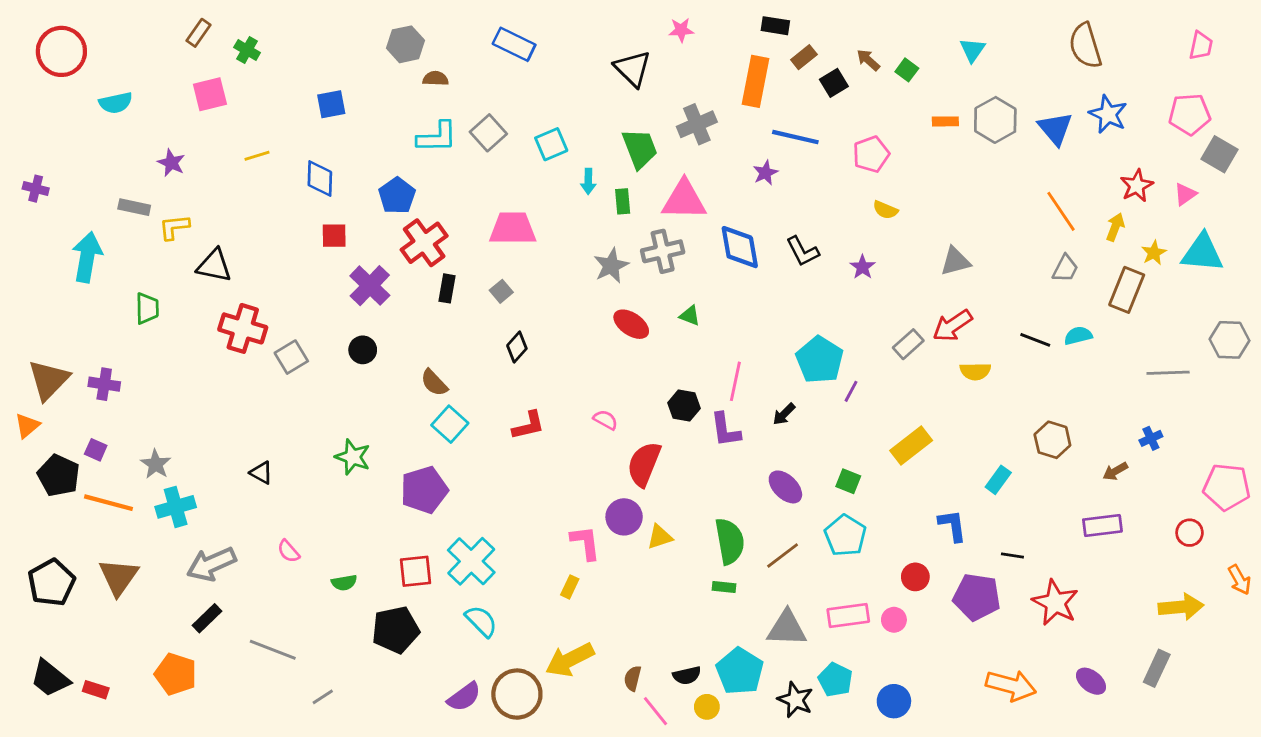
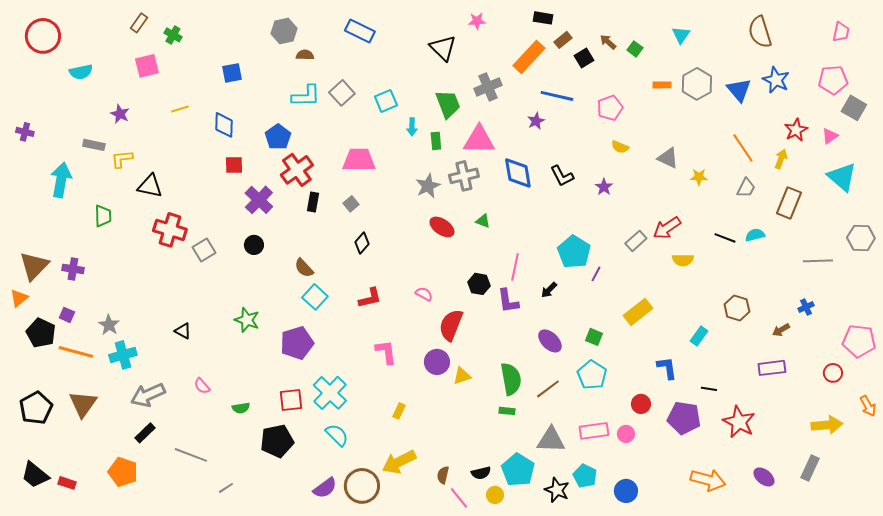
orange rectangle: (755, 81) -> (529, 57), turned 32
yellow star: (1154, 253) -> (699, 177), moved, turned 30
cyan triangle: (1202, 253) -> (842, 177), turned 36
gray triangle: (955, 261) -> (668, 158), moved, turned 40
pink L-shape: (585, 543) -> (386, 352), moved

